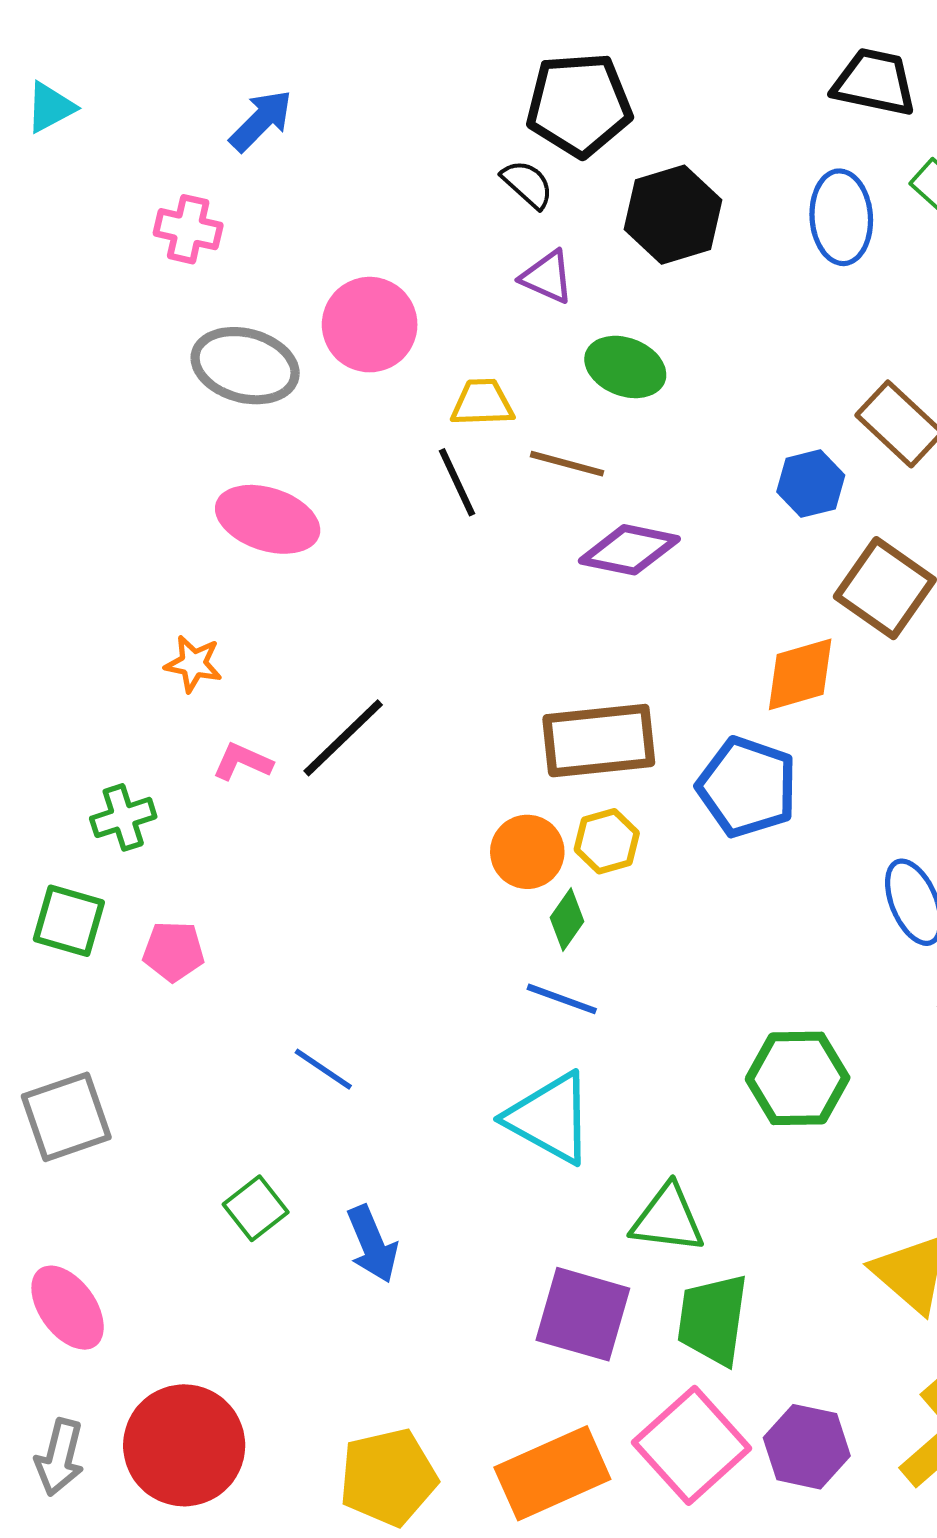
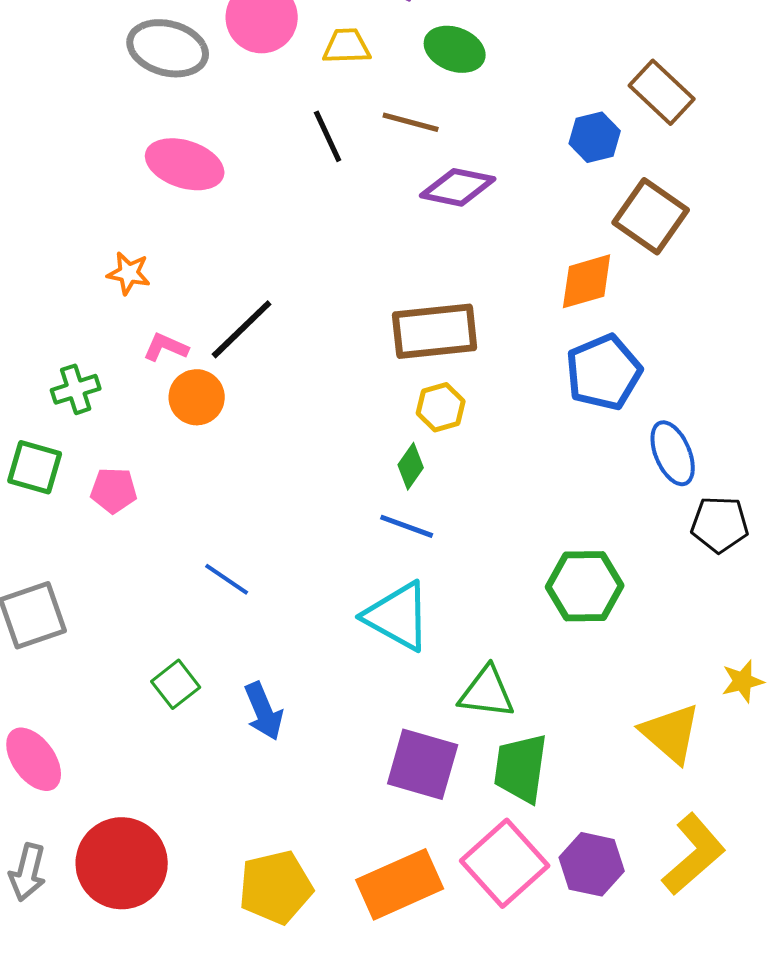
yellow trapezoid: (482, 403) -> (347, 46), moved
blue pentagon: (747, 787) -> (604, 372), moved, turned 30
orange circle: (527, 852) -> (197, 397), moved

